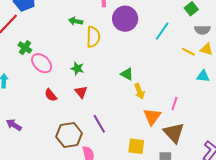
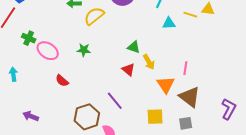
yellow semicircle: (93, 37) -> (94, 16), turned -120
cyan triangle: (203, 76) -> (169, 23), moved
red triangle: (81, 92) -> (128, 70), moved

